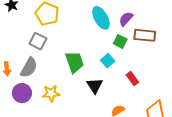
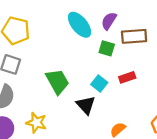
cyan square: (108, 61) -> (99, 84), moved
red rectangle: (132, 78) -> (127, 77), moved, turned -64
yellow star: (51, 93) -> (36, 123), turned 30

